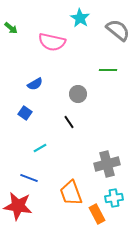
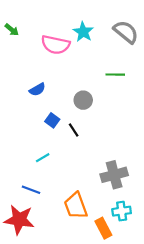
cyan star: (80, 18) -> (83, 32), moved
blue square: (25, 113) -> (52, 120), moved

